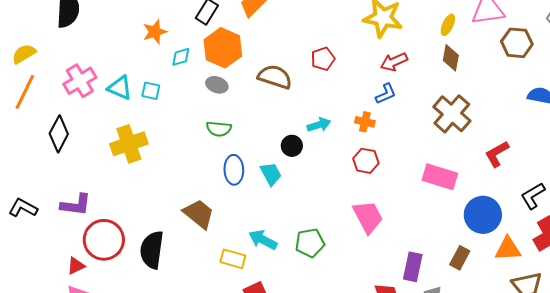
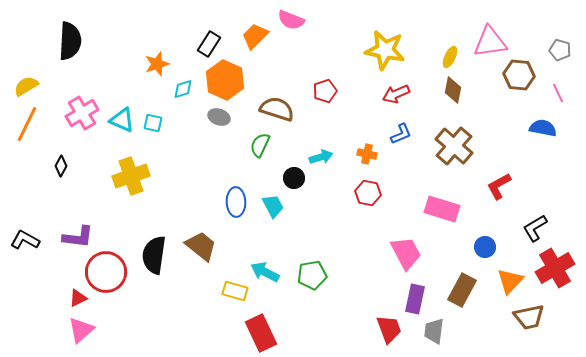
blue L-shape: (386, 94) -> (401, 134), moved
green semicircle: (219, 129) -> (260, 145), moved, turned 110
black diamond: (59, 134) -> (61, 166), size x0.6
blue circle: (483, 215) -> (485, 247), size x0.6
pink trapezoid: (368, 217) -> (406, 253), moved
orange triangle: (508, 249) -> (510, 281), turned -44
black semicircle: (152, 250) -> (154, 255), moved
brown rectangle: (460, 258) -> (462, 290), size x1.4

